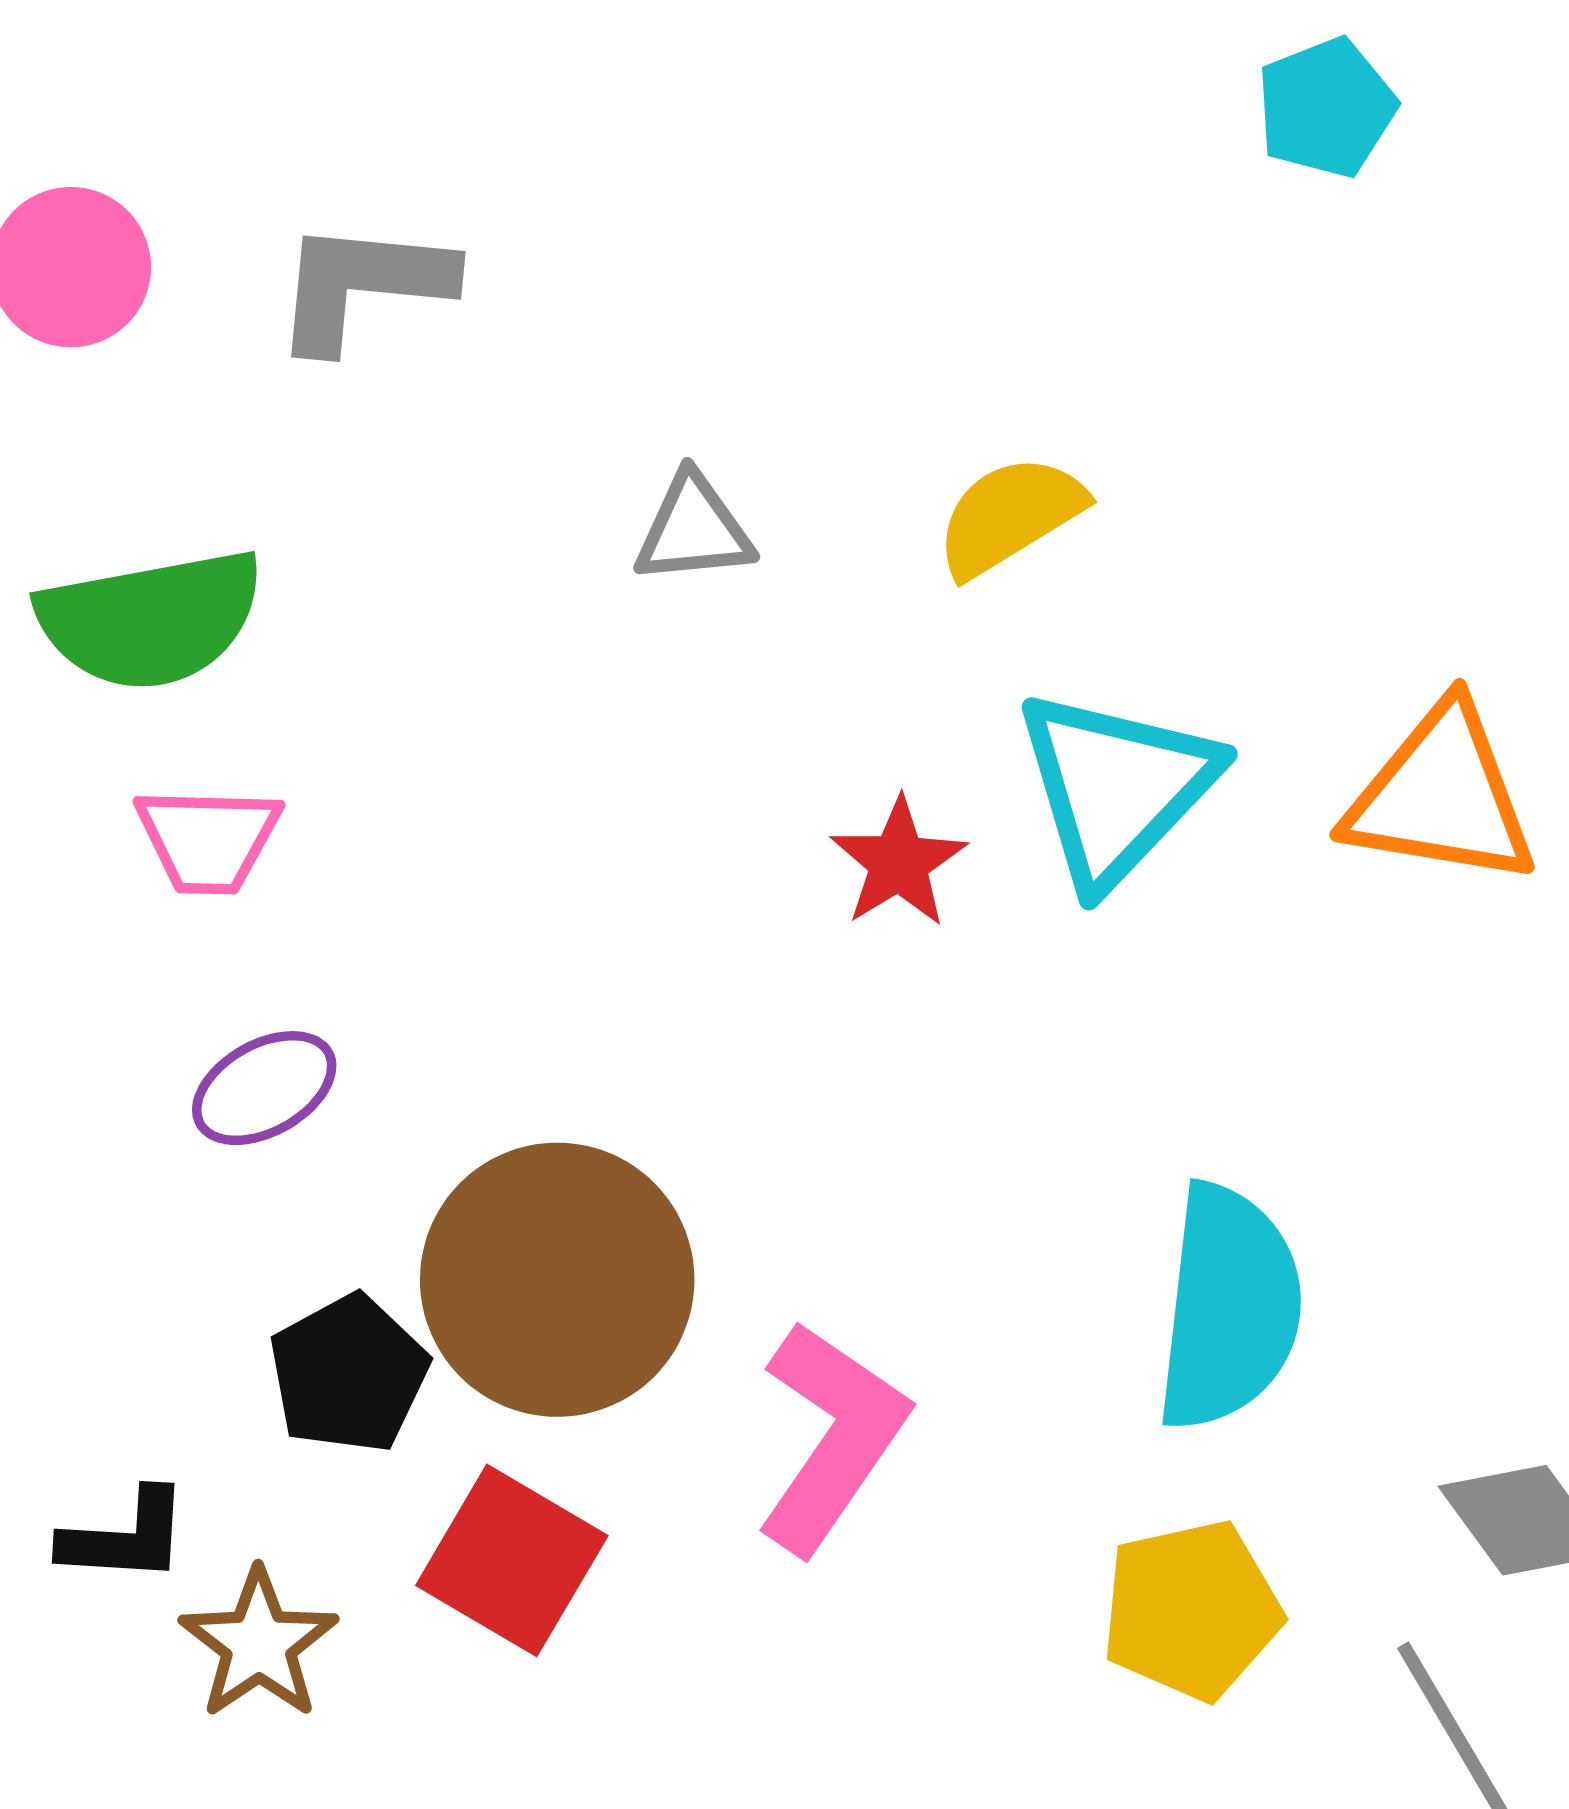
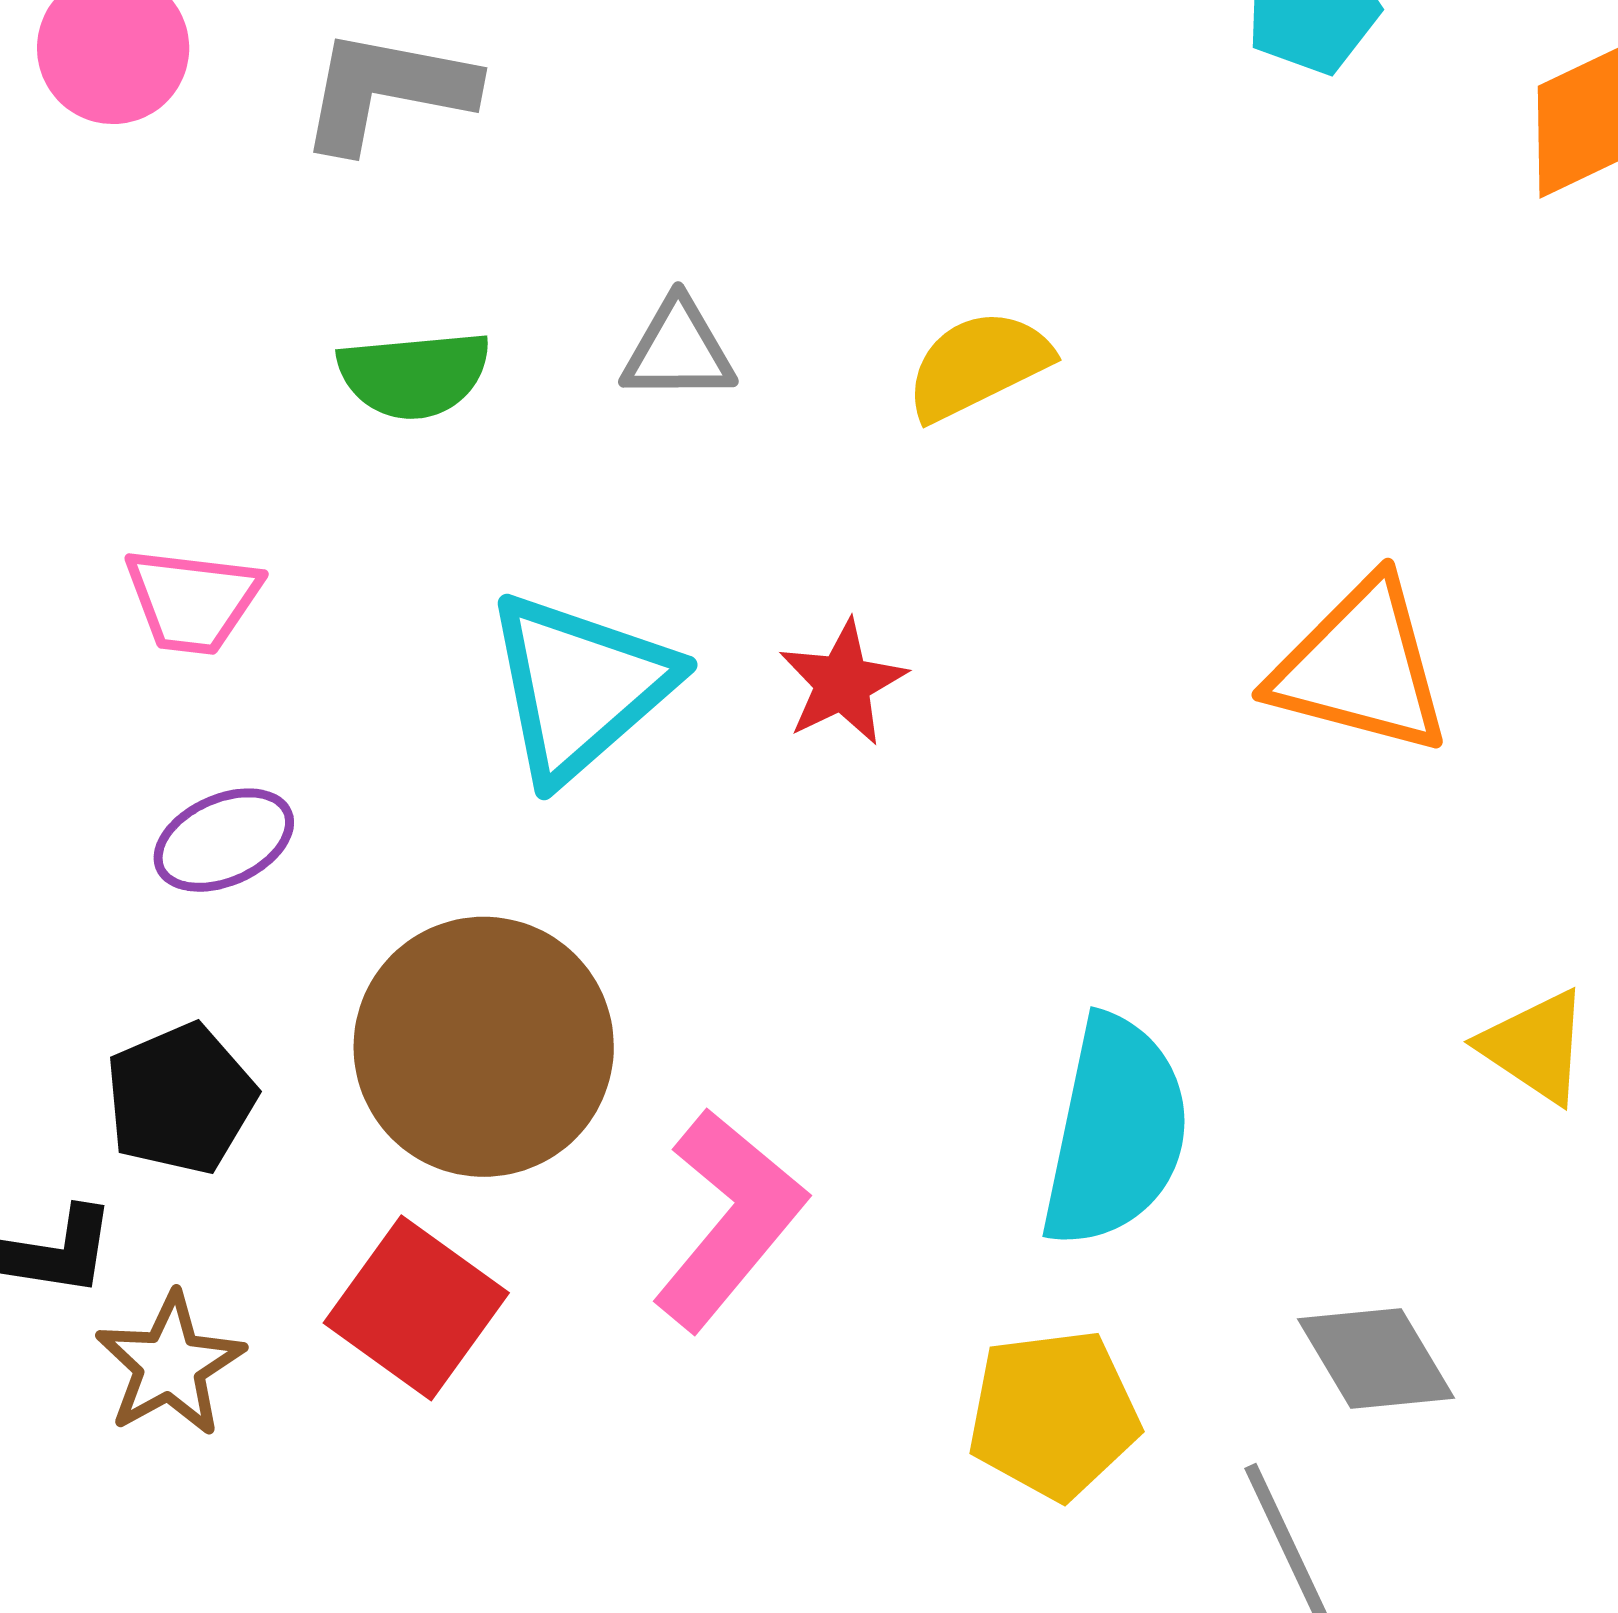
green semicircle: (151, 619) -> (414, 375), moved, size x0.7
cyan triangle: (1116, 787) -> (580, 686), moved
black pentagon: (349, 1374) -> (181, 1099), moved

